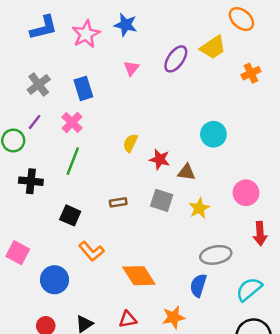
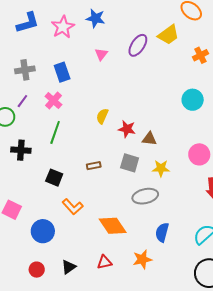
gray cross: (39, 84) -> (25, 70), turned 30
cyan circle: (213, 134) -> (193, 100), moved
yellow star: (199, 208) -> (161, 168), turned 30
gray ellipse: (216, 255) -> (145, 196), moved

